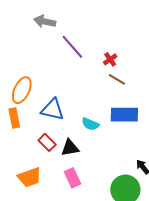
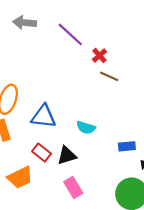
purple line: (72, 47) -> (70, 34), moved
blue rectangle: (124, 115) -> (127, 146), moved, size x0.6
orange trapezoid: (30, 177) -> (20, 177), moved

